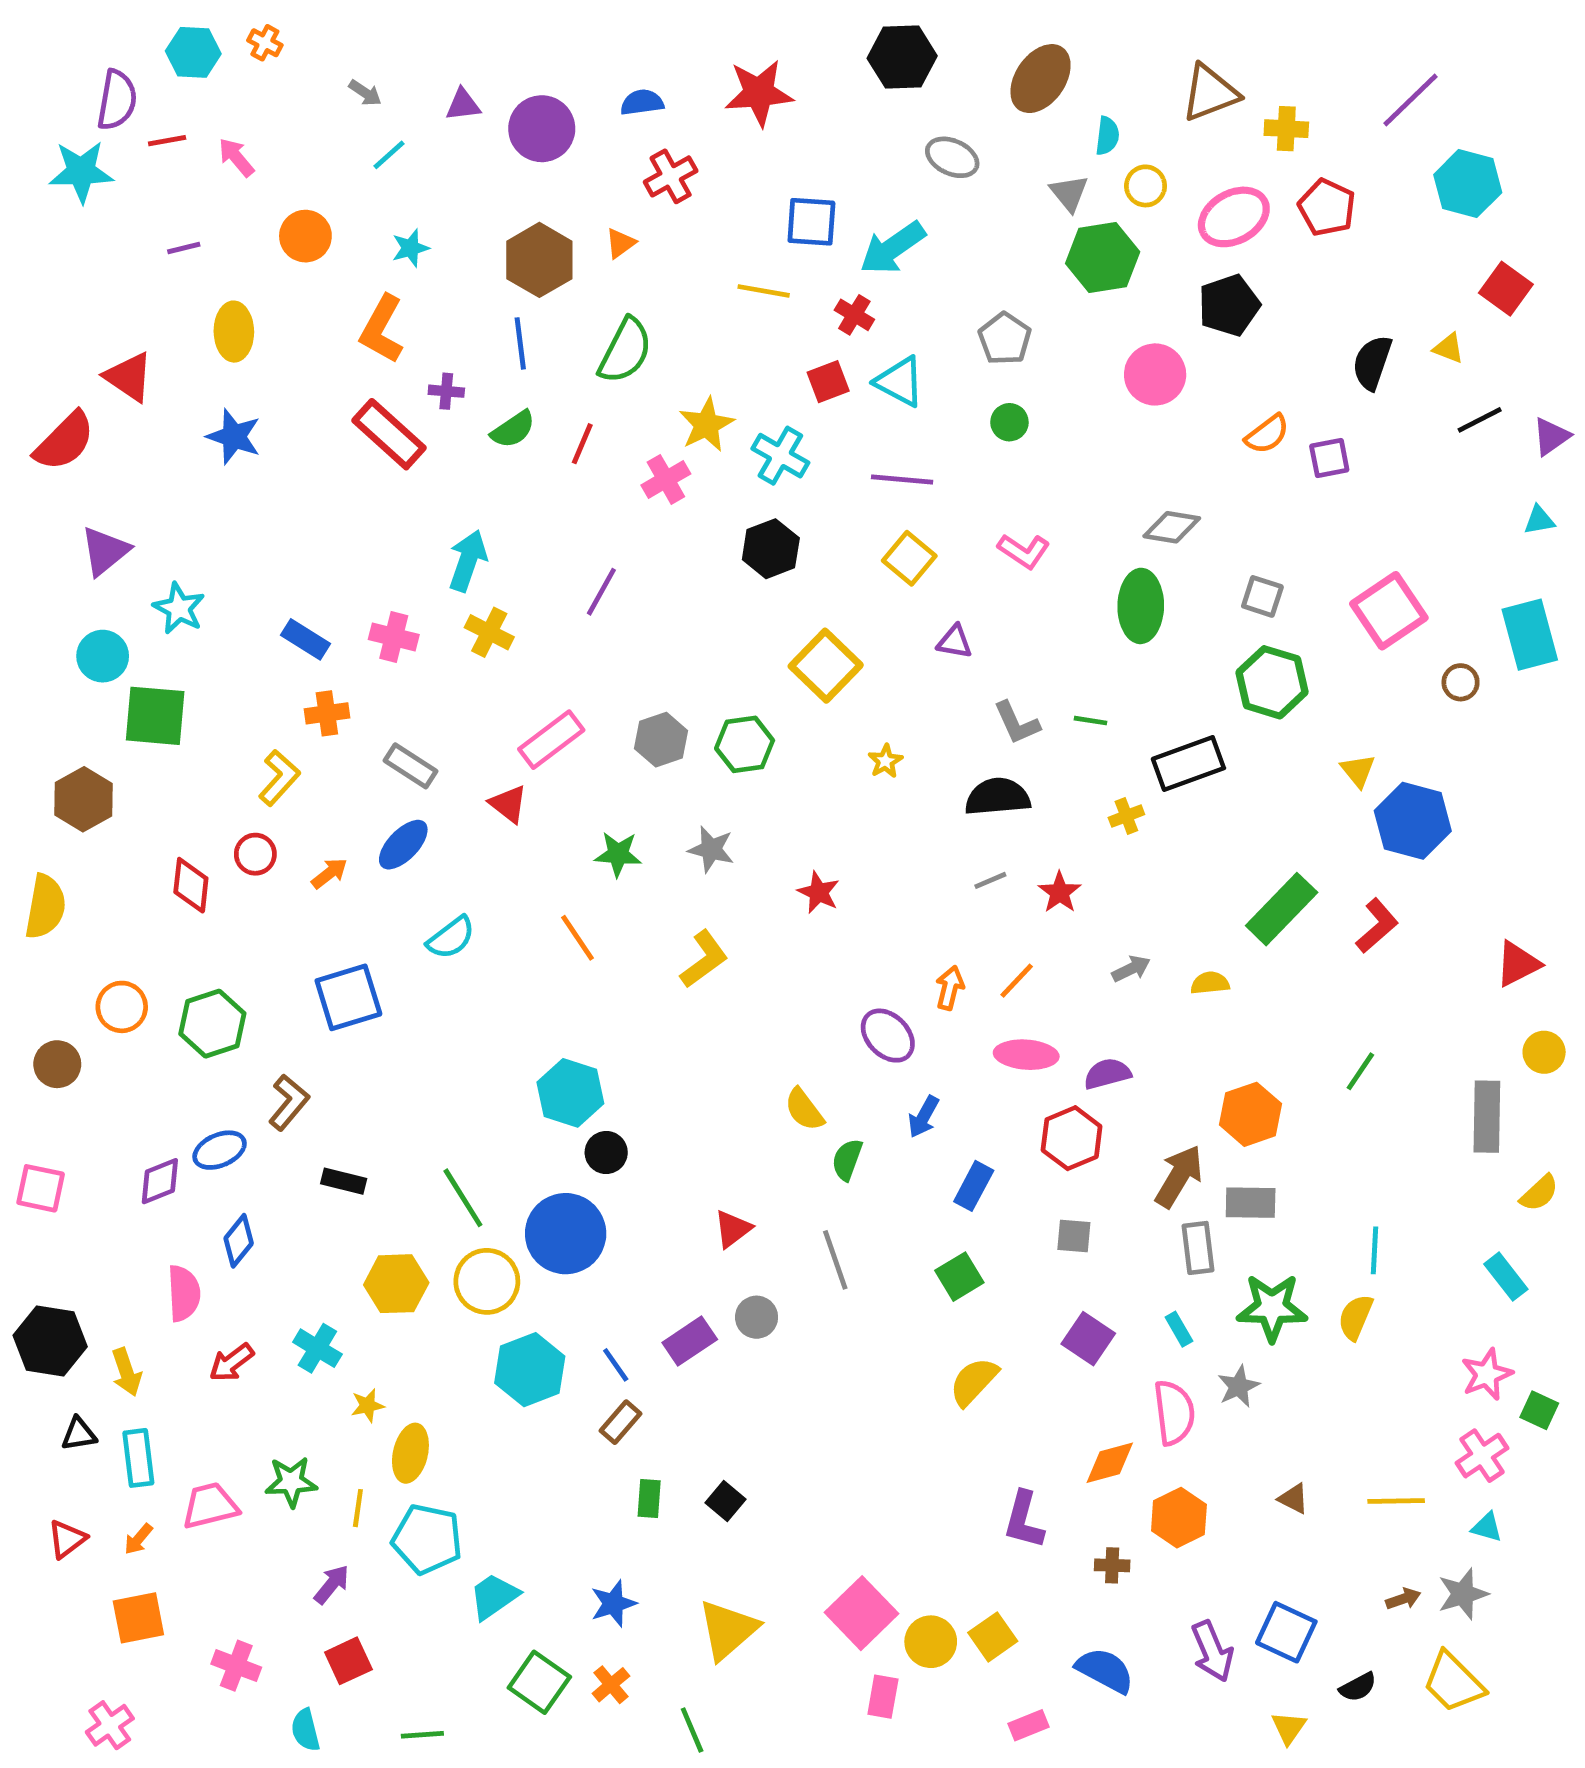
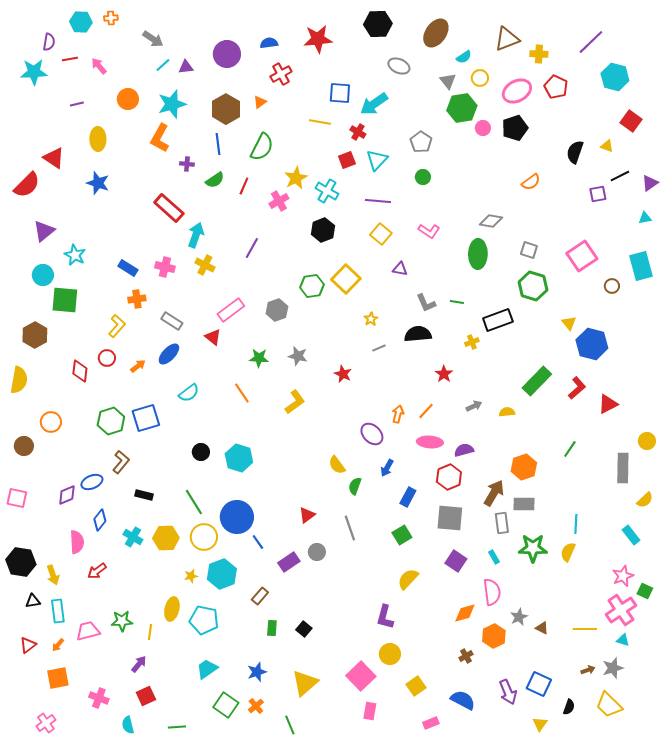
orange cross: (265, 43) -> (111, 18), turned -32
gray arrow: (365, 93) -> (153, 39), size x1.5
purple semicircle: (117, 100) -> (49, 42), size x0.7
purple triangle: (463, 105) -> (186, 67), moved
cyan semicircle: (1107, 136) -> (464, 57), turned 49
cyan star: (410, 248) -> (172, 104), size x1.8
pink circle: (1155, 374) -> (483, 128), moved, size x0.6
cyan triangle: (900, 382) -> (377, 160), turned 45
red rectangle: (389, 434) -> (169, 208), moved
purple square: (1329, 458) -> (598, 194), moved
green hexagon: (745, 744) -> (312, 286), moved
gray line: (990, 880) -> (379, 348), moved
red triangle: (1518, 964) -> (608, 404), moved
green hexagon: (212, 1024) -> (111, 421), moved
black circle: (606, 1152) -> (201, 452), moved
gray square: (1074, 1236) -> (450, 518), size x1.8
cyan cross: (317, 1348) -> (133, 537), moved
blue line: (616, 1365) -> (258, 542), moved
gray star: (1239, 1386) -> (519, 617), moved
yellow star: (368, 1405) -> (191, 576), moved
pink cross: (1482, 1456) -> (621, 610), size x1.4
purple L-shape: (1024, 1520) -> (385, 617), moved
cyan pentagon: (427, 1539) -> (204, 620), moved
brown cross: (1112, 1565) -> (466, 656), turned -32
yellow circle: (931, 1642) -> (390, 654), moved
black semicircle: (1358, 1687) -> (569, 707), turned -42

